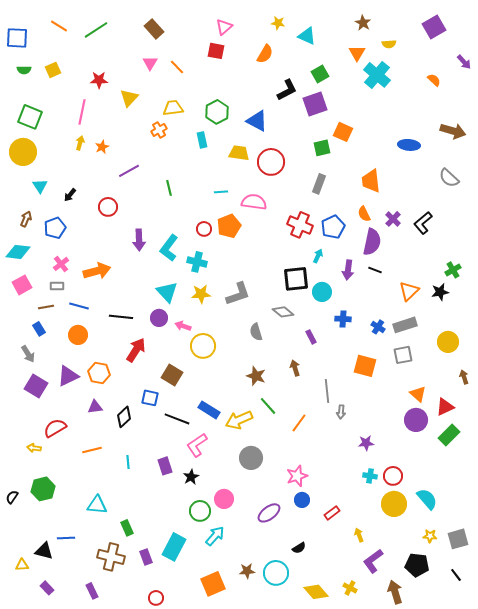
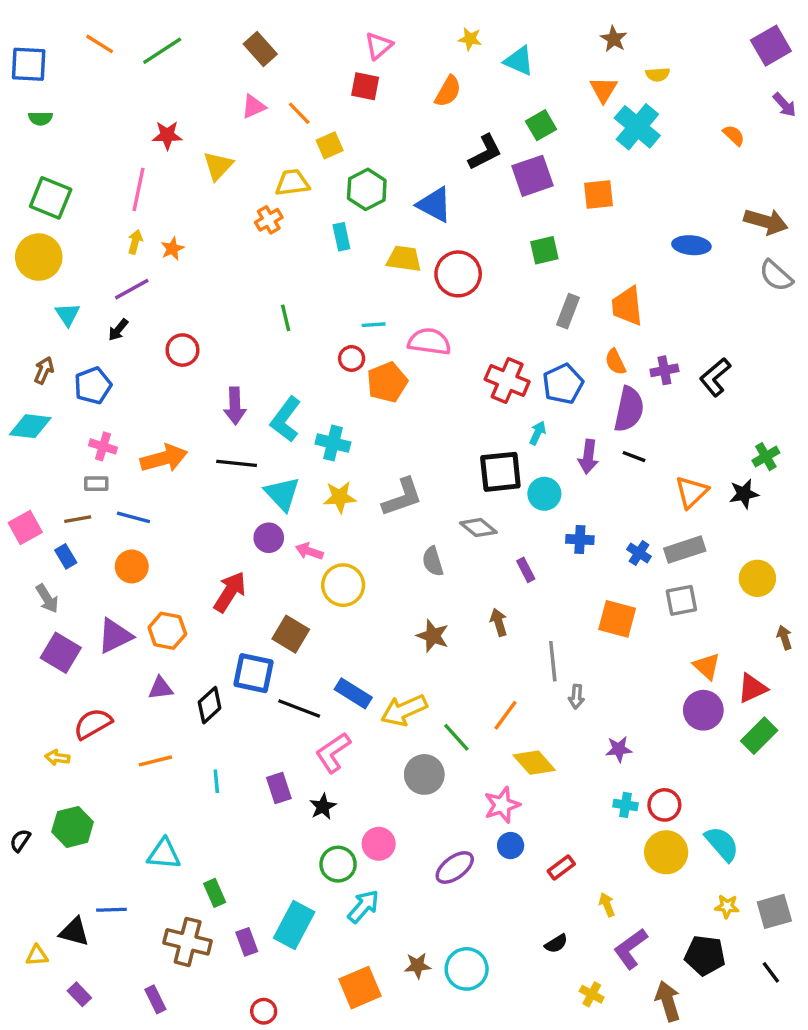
purple square: (434, 27) -> (771, 46), moved
pink triangle: (150, 63) -> (254, 107), turned 35
yellow square: (53, 70) -> (330, 145), moved
orange square: (343, 132) -> (598, 194), moved, turned -30
purple line: (129, 171) -> (132, 289), moved
gray semicircle: (449, 178) -> (776, 276), moved
gray rectangle: (319, 184) -> (568, 311), moved
purple cross: (393, 219) -> (664, 370), turned 35
red circle: (204, 229) -> (352, 358), moved
pink cross: (61, 264) -> (103, 446), turned -35
pink square: (22, 285) -> (25, 528), moved
black line: (121, 317) -> (237, 463), moved
blue square: (150, 398) -> (254, 673), size x1.4
green line: (268, 406) -> (456, 737), moved
black semicircle: (299, 548) -> (556, 944), moved
yellow diamond: (316, 592) -> (534, 763), moved

